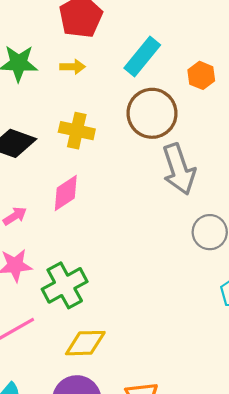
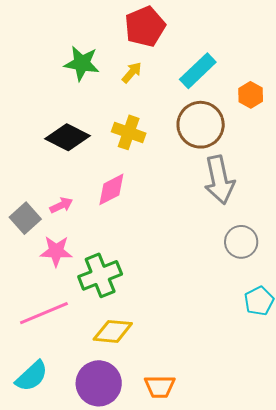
yellow arrow: (73, 67) -> (132, 72), turned -55

